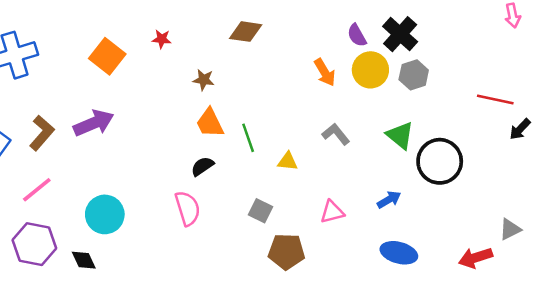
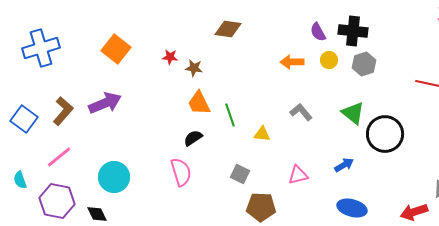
black cross: (400, 34) -> (353, 31), turned -36
red star: (162, 39) -> (170, 57), moved
yellow circle: (370, 70) -> (329, 60), size x0.6
orange arrow: (325, 72) -> (292, 62), turned 120

